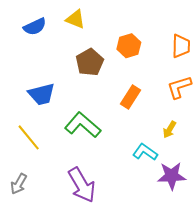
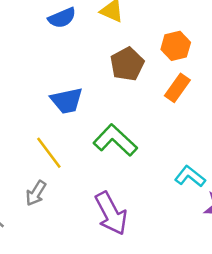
orange rectangle: (131, 97) -> (177, 88), moved
gray arrow: (19, 184) -> (36, 193), moved

